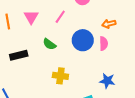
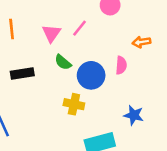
pink triangle: (31, 17) -> (51, 33), moved
blue circle: (83, 40) -> (91, 75), moved
pink semicircle: (104, 44) -> (121, 65), moved

